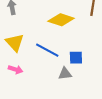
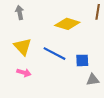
gray triangle: (65, 74) -> (93, 80), moved

